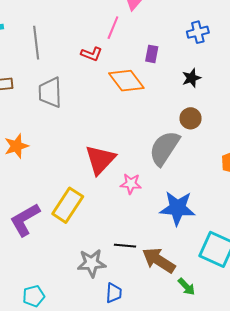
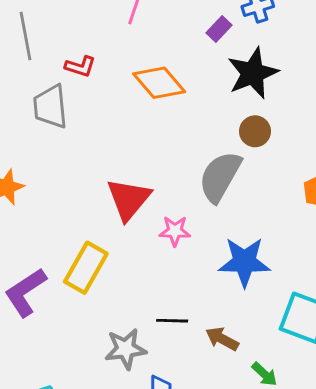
red L-shape: (91, 54) -> (80, 67), moved
purple rectangle: (152, 54) -> (219, 29), moved, turned 36
black star: (191, 78) -> (253, 73), size x1.8
brown arrow: (159, 260) -> (222, 339), size x0.7

